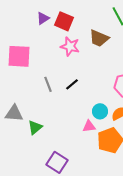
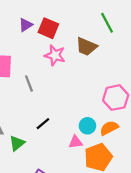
gray line: (48, 84) -> (29, 84), moved
black line: (72, 84) -> (43, 124), moved

